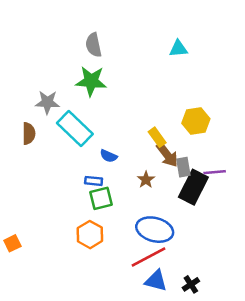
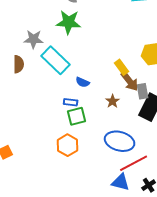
red line: (148, 257) -> (134, 163), moved

